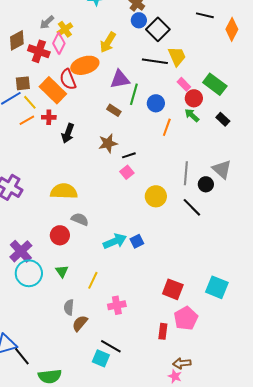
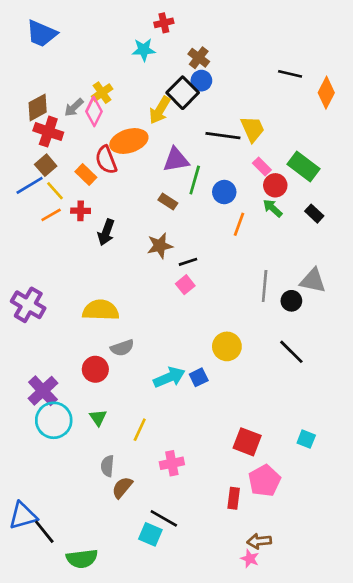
gray arrow: (47, 22) -> (74, 107), moved
black square: (158, 29) -> (183, 93), moved
red cross: (39, 51) -> (48, 132), moved
brown square: (23, 83) -> (46, 165), turned -35
orange rectangle: (53, 90) -> (86, 175), size x0.6
gray triangle: (222, 169) -> (313, 281), turned -30
yellow circle: (156, 196) -> (227, 346), moved
black line: (192, 207) -> (291, 352), moved
gray semicircle: (80, 219) -> (122, 348), turned 138
cyan square: (217, 287) -> (306, 439), size x0.6

